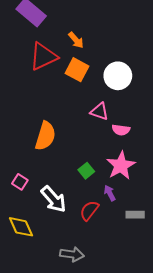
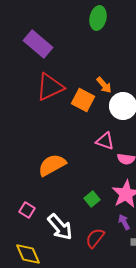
orange arrow: (76, 40) -> (104, 85), moved
orange semicircle: (45, 136) -> (52, 165), turned -136
purple arrow: (110, 193) -> (124, 222), moved

